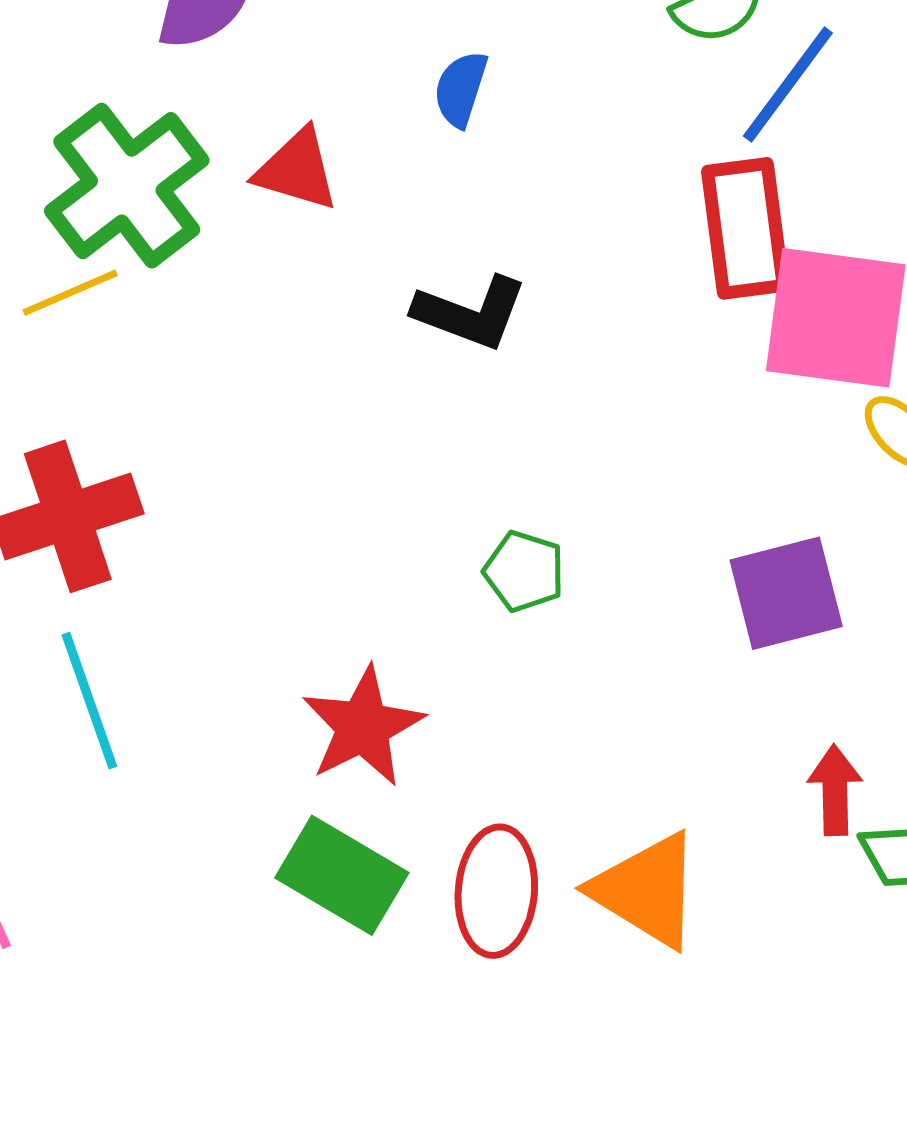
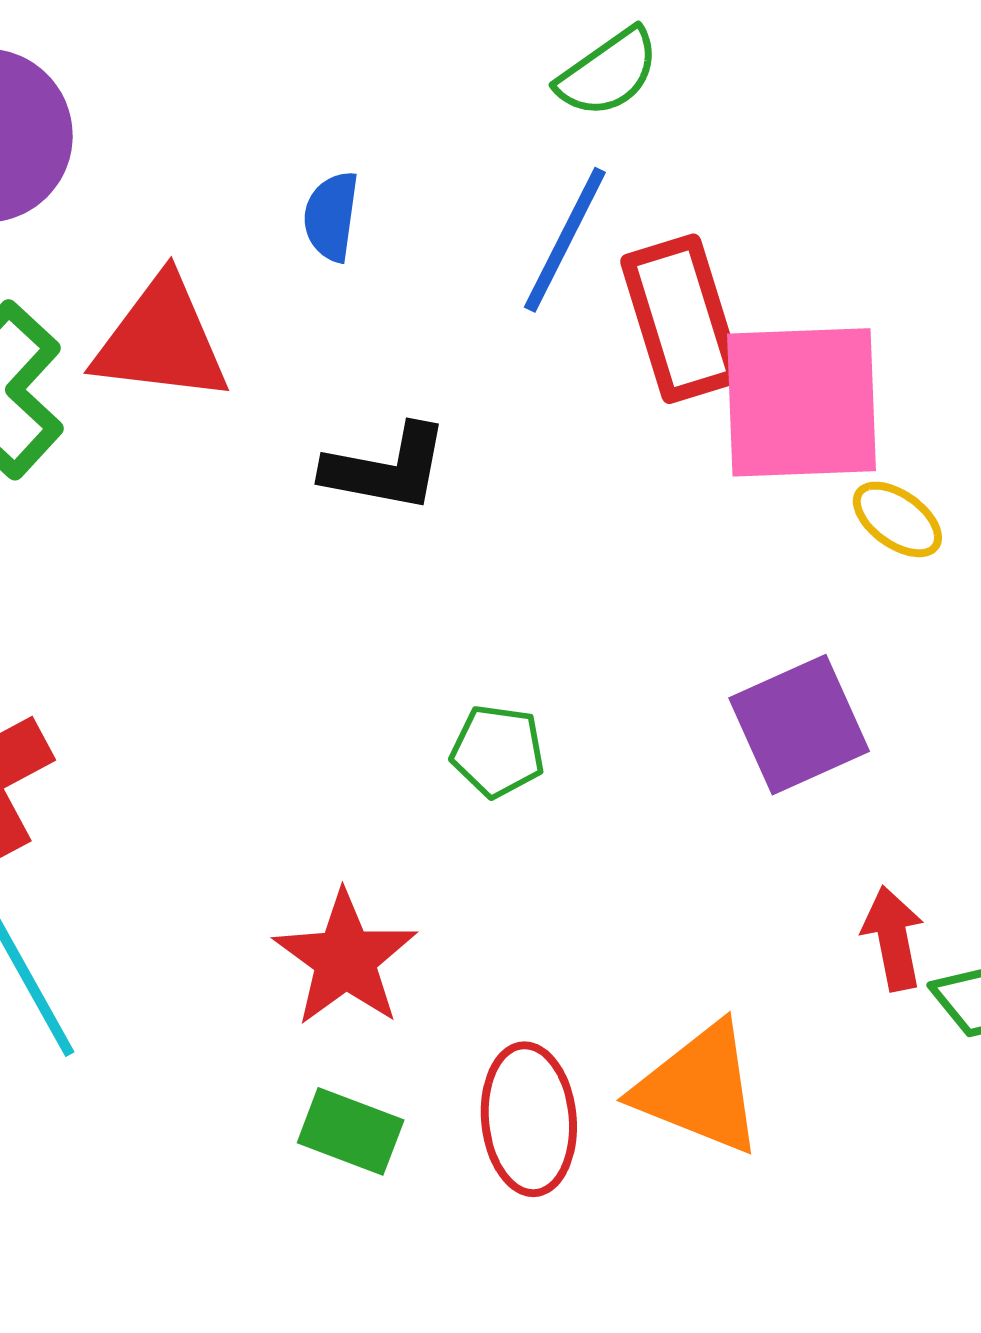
blue line: (788, 84) -> (565, 240), moved
red triangle: (297, 170) -> (161, 340), size x1.4
green rectangle: (342, 875) -> (351, 1131), size x0.7

